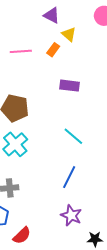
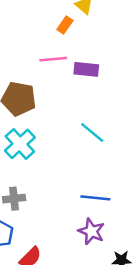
pink line: (21, 51) -> (53, 59), moved
blue line: (69, 177) -> (95, 198), moved, turned 70

